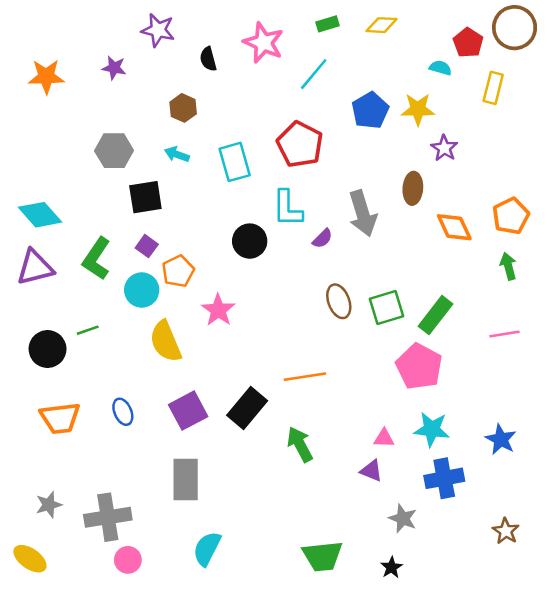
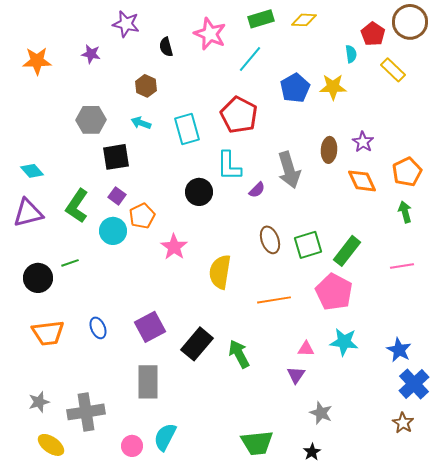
green rectangle: (327, 24) -> (261, 19), size x1.4
cyan semicircle: (440, 68) -> (351, 54), turned 66
yellow rectangle: (493, 88) -> (393, 70), turned -60
purple star: (444, 148) -> (363, 142), moved
cyan diamond: (40, 215) -> (32, 171), size x0.7
yellow semicircle: (166, 341) -> (220, 272), moved, turned 32
orange line: (305, 377) -> (274, 300), moved
black rectangle: (247, 408) -> (197, 344), moved
purple triangle: (371, 471) -> (296, 375), turned 42
blue cross: (444, 478) -> (414, 384), moved, turned -32
yellow ellipse: (30, 559) -> (51, 445), moved
pink circle: (128, 560) -> (132, 446), moved

